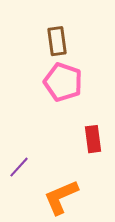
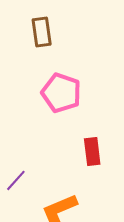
brown rectangle: (57, 41) -> (42, 32), moved

